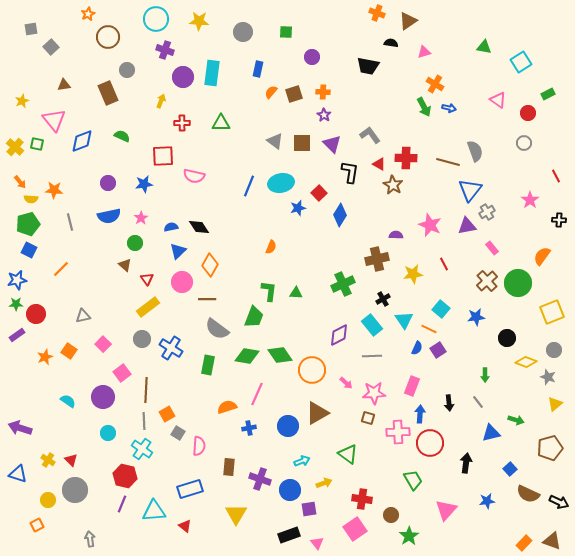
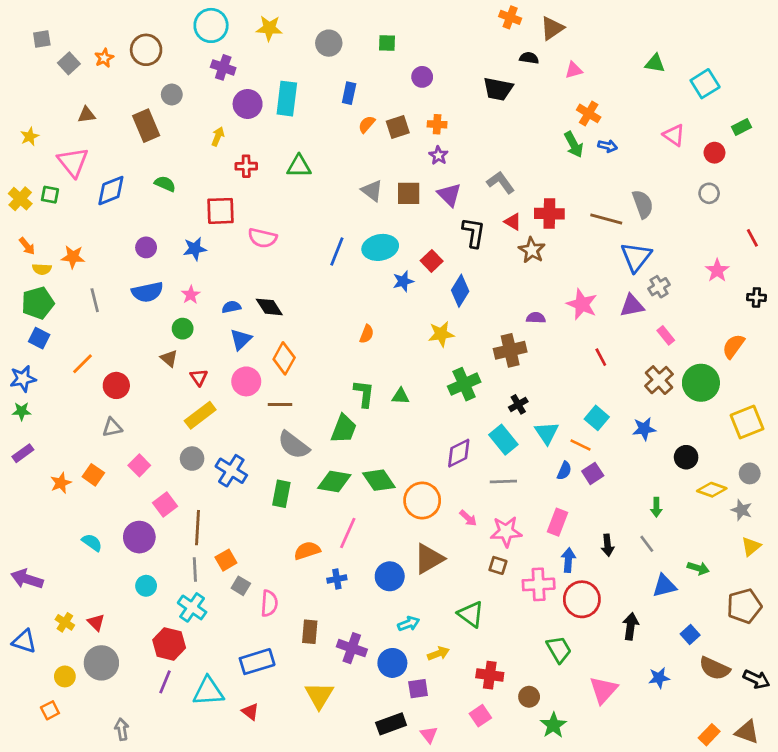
orange star: (88, 14) -> (104, 58), moved
yellow star: (413, 274) -> (441, 334), moved
red circle: (36, 314) -> (116, 385), moved
pink square: (355, 529) -> (480, 716), size x0.7

